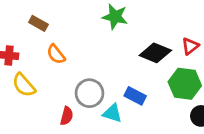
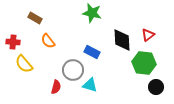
black diamond: (155, 53) -> (122, 40), turned 65
blue rectangle: (135, 96) -> (92, 52), moved

